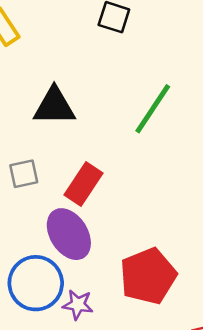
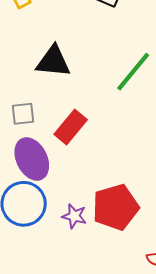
purple ellipse: (69, 234) -> (32, 159), moved
purple star: (78, 305) -> (74, 216), moved

